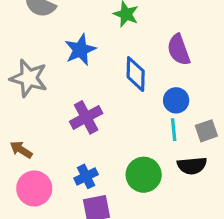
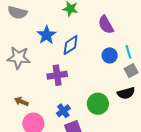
blue diamond: (136, 74) -> (71, 45), moved, turned 65
purple cross: (86, 117) -> (57, 75), turned 30
cyan line: (174, 130) -> (128, 52), moved

